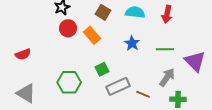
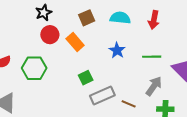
brown square: (103, 12) -> (87, 18), turned 35
green hexagon: (69, 82) -> (34, 68), moved

